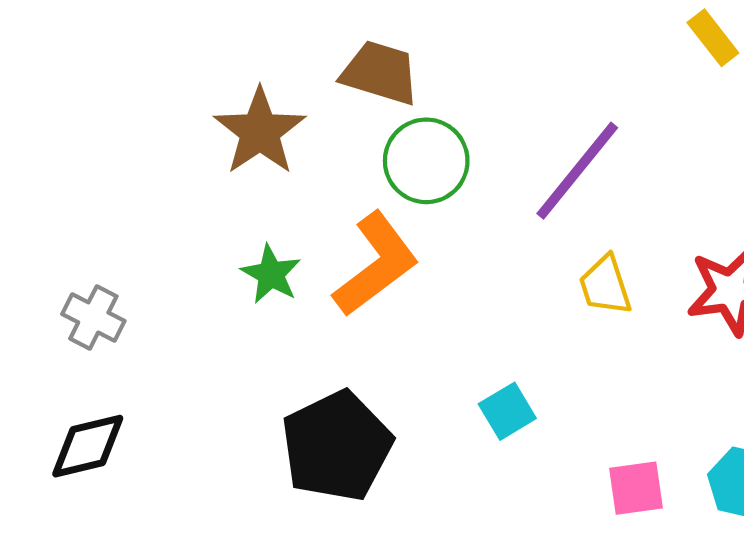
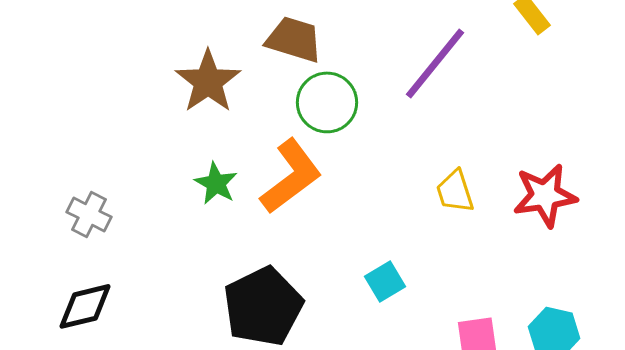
purple line: (577, 171) -> (435, 63), moved

